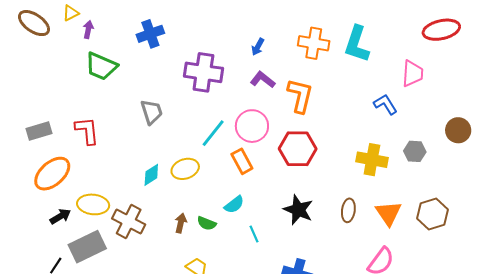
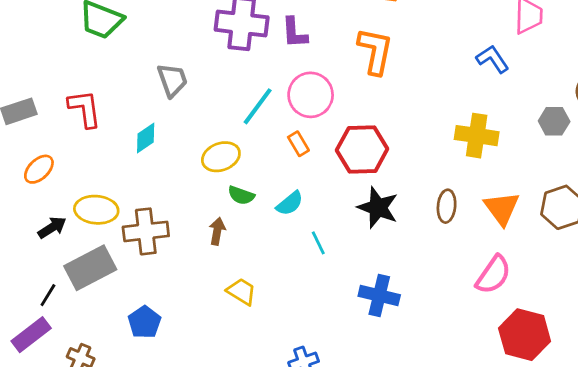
purple L-shape: (263, 80) -> (294, 33), moved, turned -130
red hexagon: (298, 149) -> (362, 149), moved
gray hexagon: (415, 151) -> (554, 121), moved
orange rectangle: (242, 161) -> (298, 144), size x0.7
orange ellipse: (52, 174) -> (39, 169), size x0.6
cyan diamond: (151, 175) -> (146, 138), moved
brown cross: (129, 221) -> (146, 231), turned -32
green semicircle: (207, 223) -> (241, 195), moved

